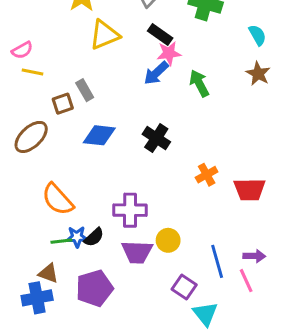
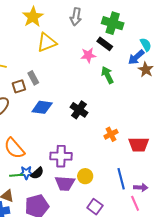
black rectangle: (160, 35) -> (105, 44), moved
blue arrow: (156, 73) -> (136, 57), moved
blue line: (217, 261) -> (121, 179), moved

